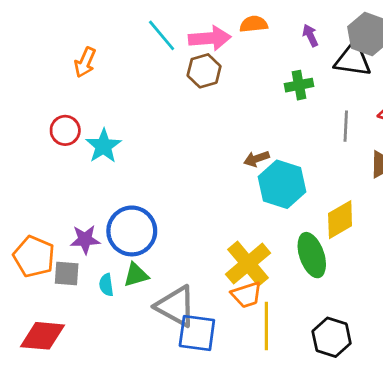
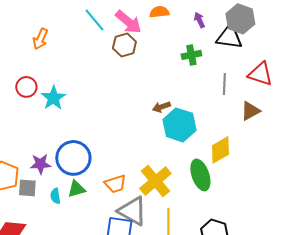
pink arrow: (210, 38) -> (128, 22), turned 44
orange trapezoid: (247, 295) -> (115, 184), moved
gray triangle: (176, 306) -> (132, 211), moved

